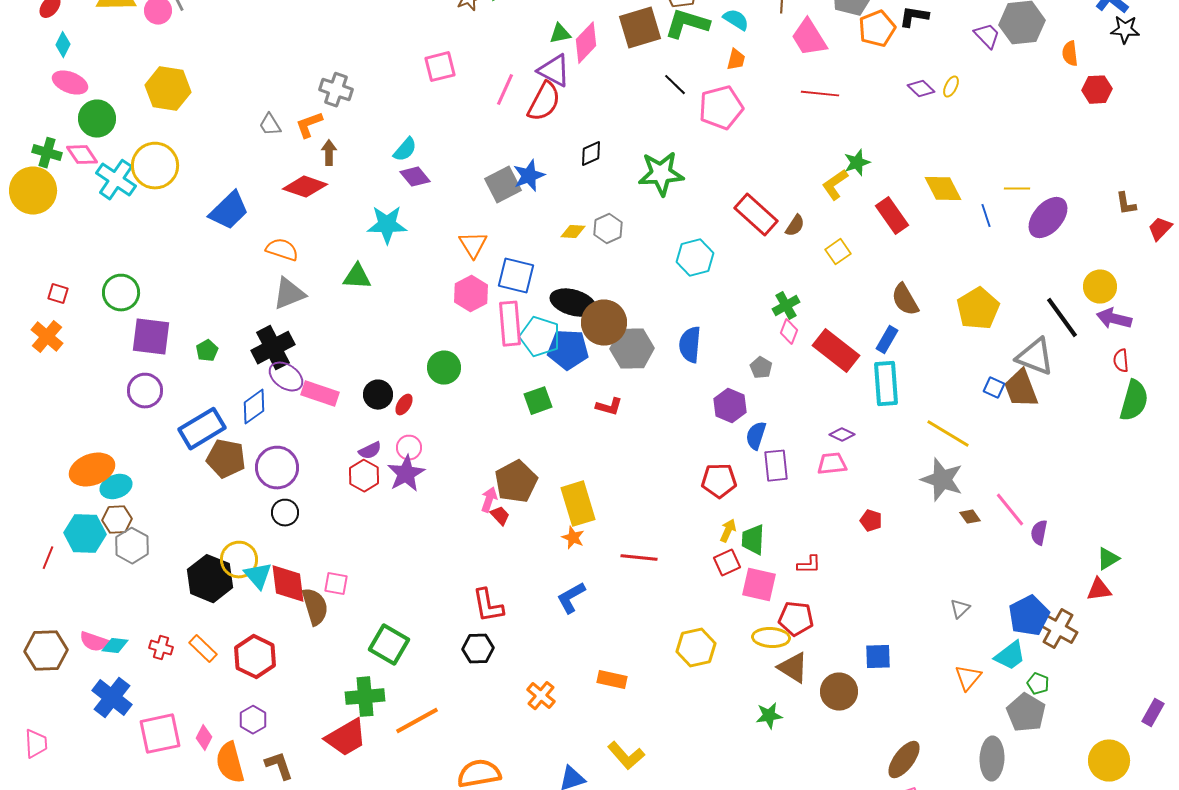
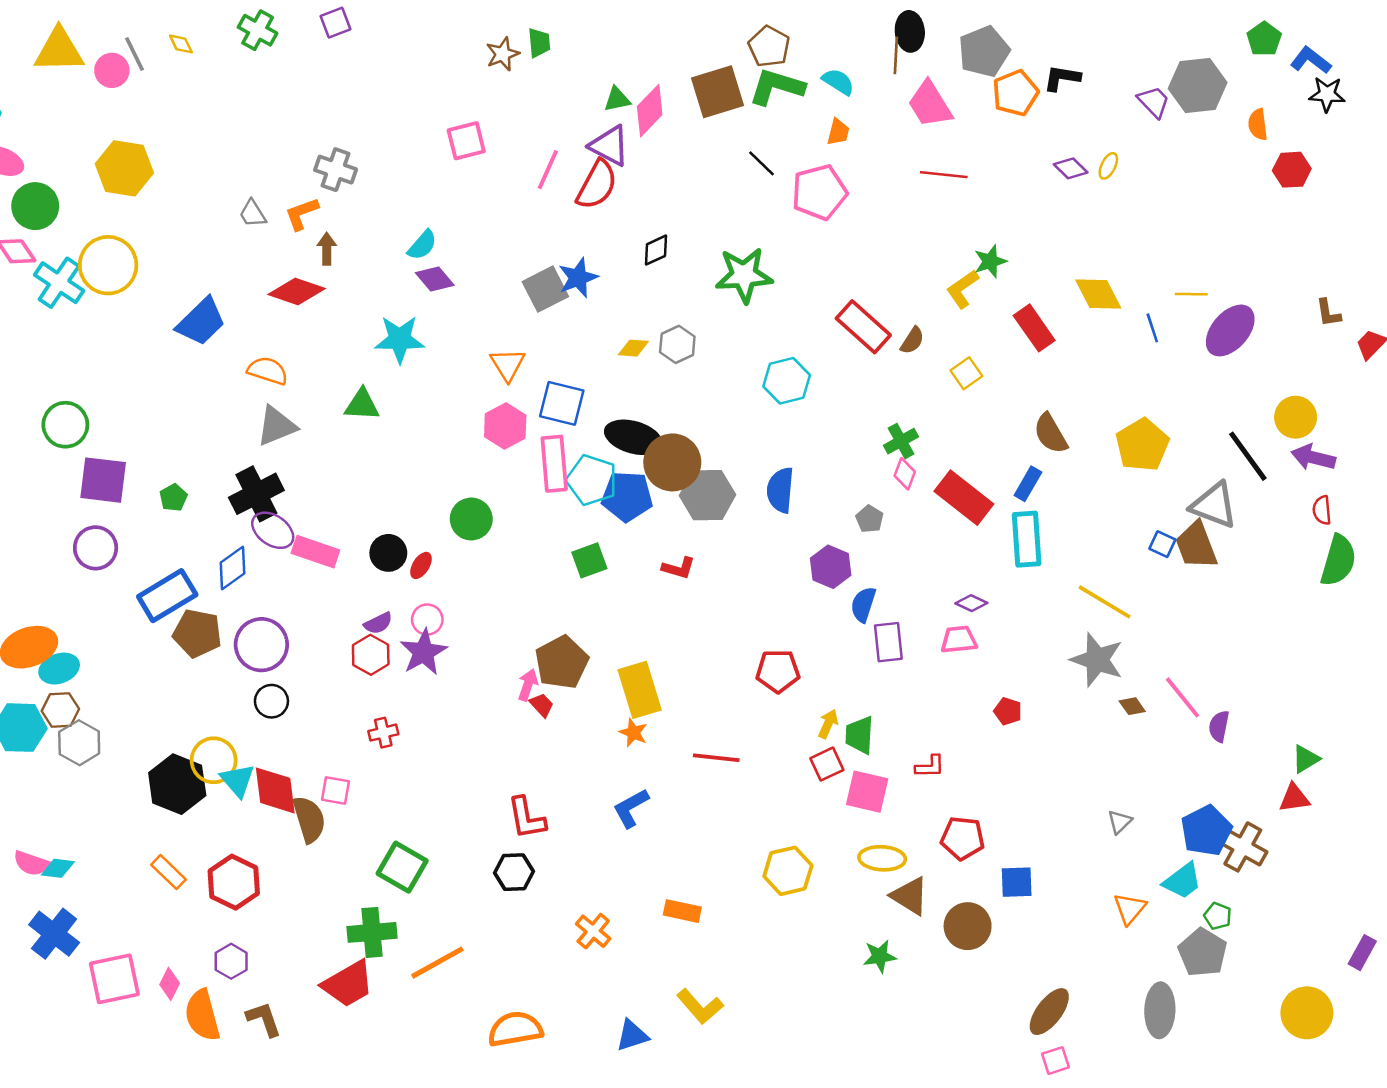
red pentagon: (719, 481) -> (778, 671), moved
red pentagon: (796, 619) -> (963, 838), moved
red cross: (161, 648) -> (383, 733), moved, turned -30

